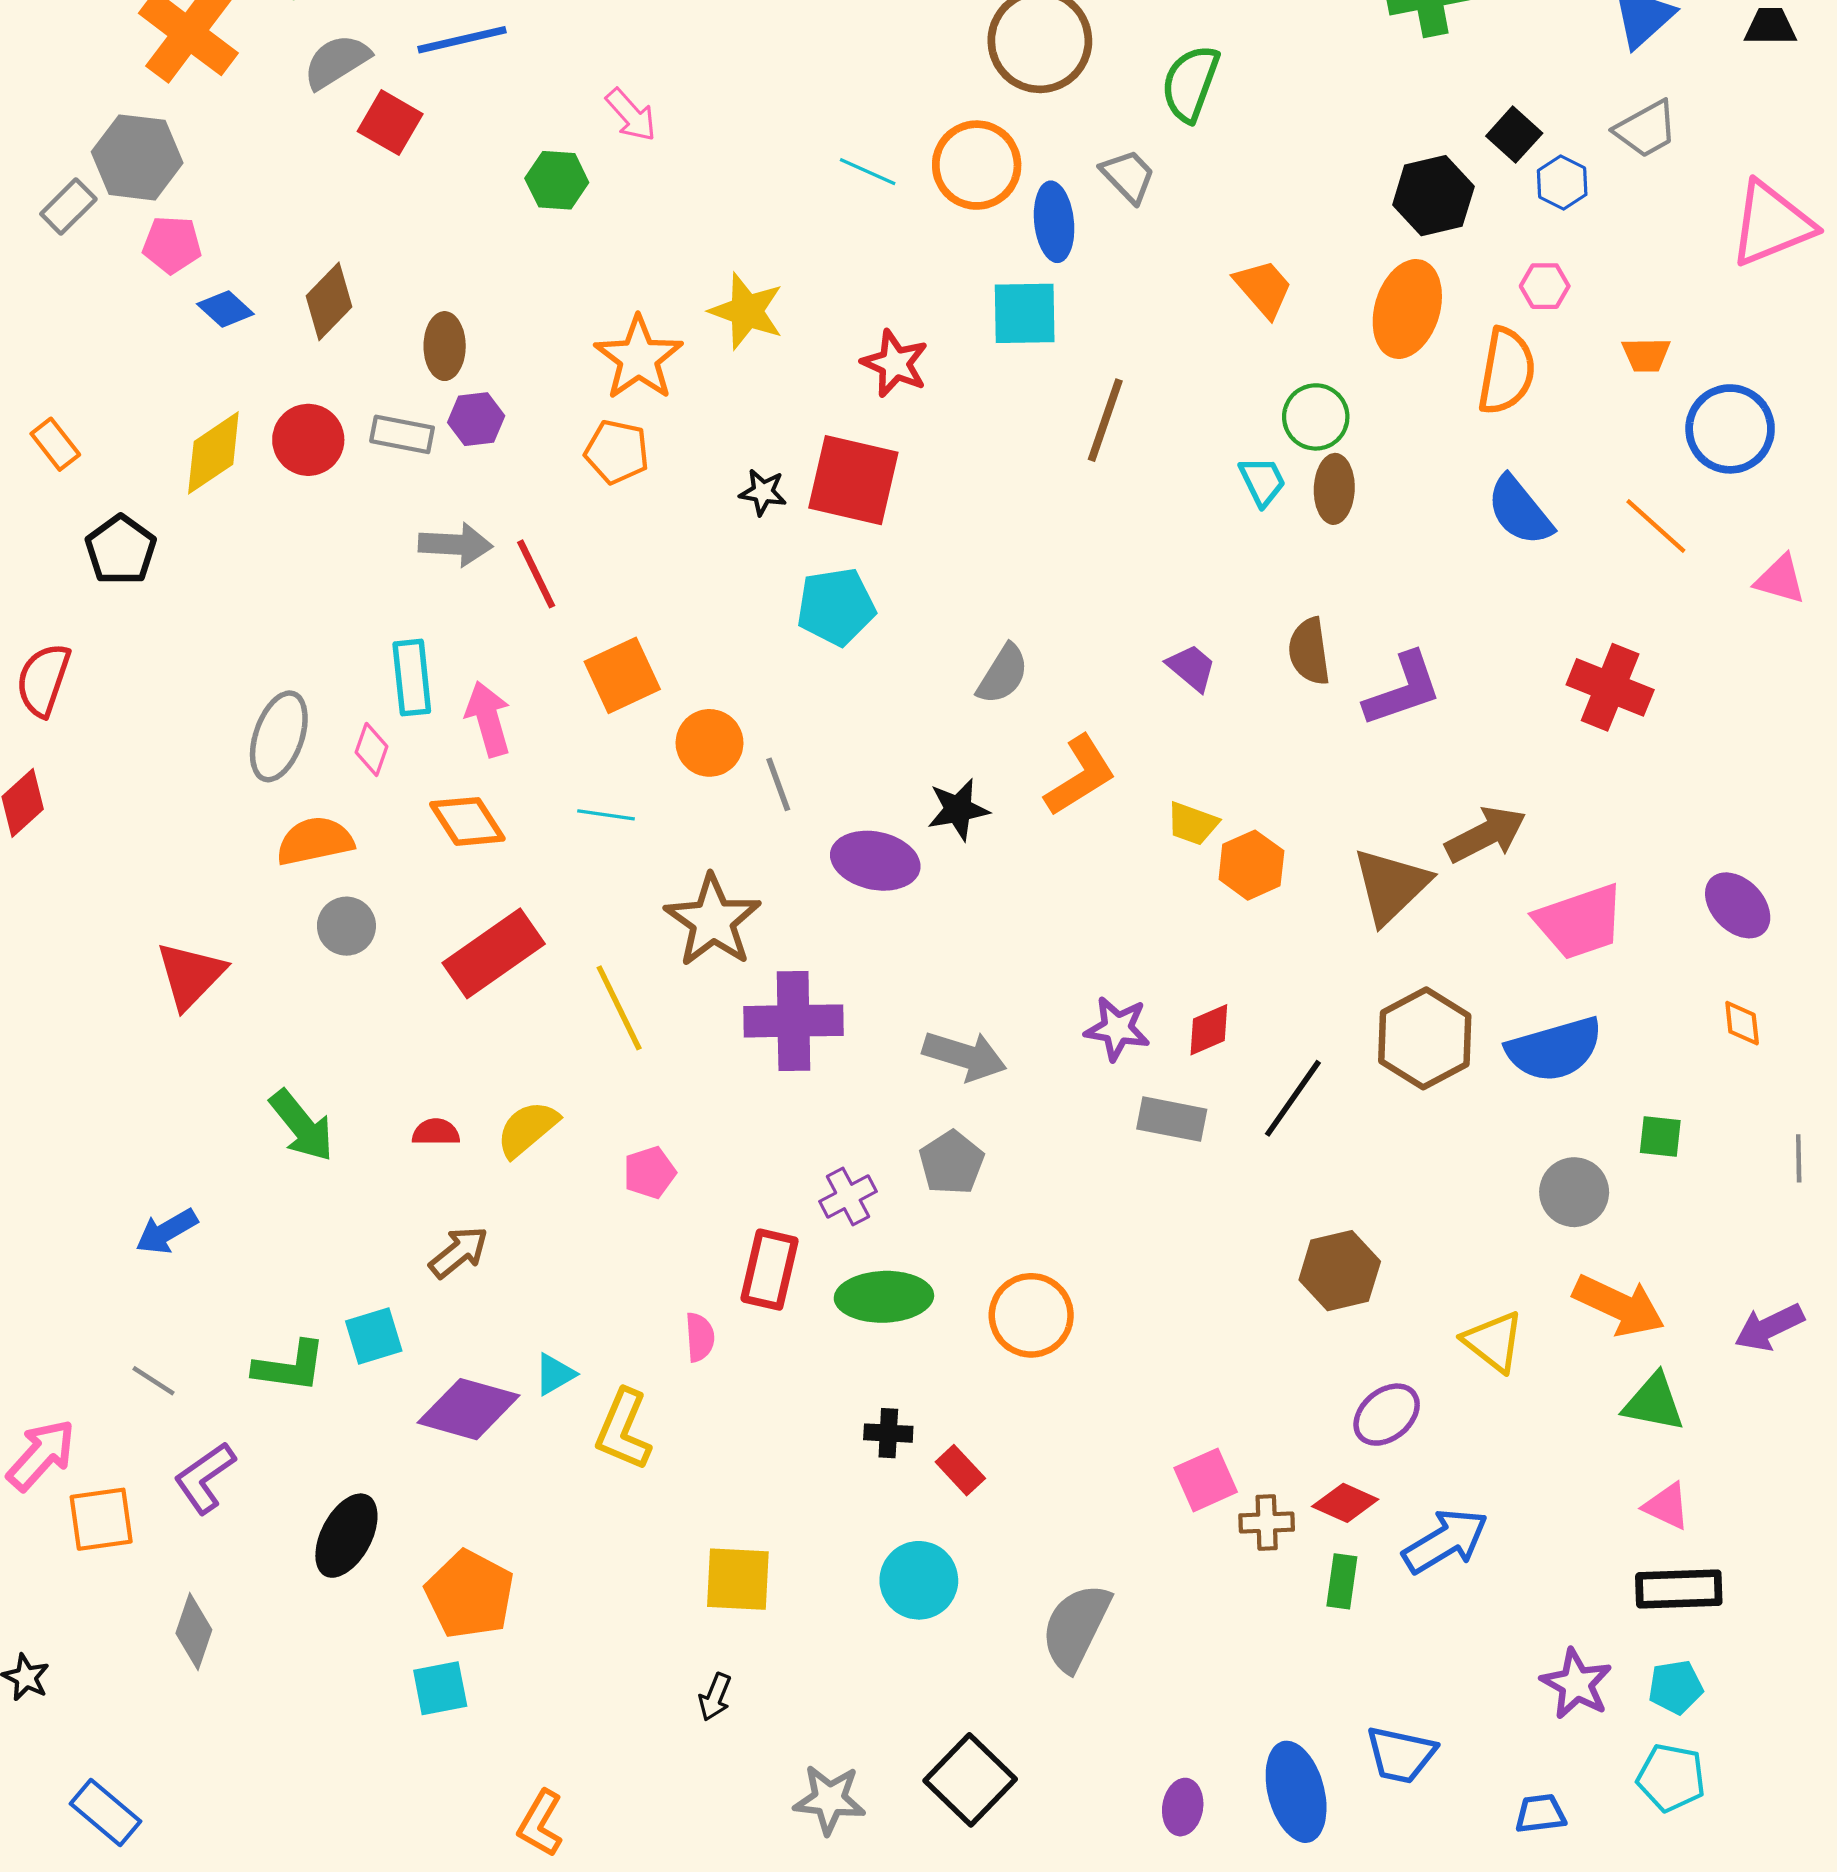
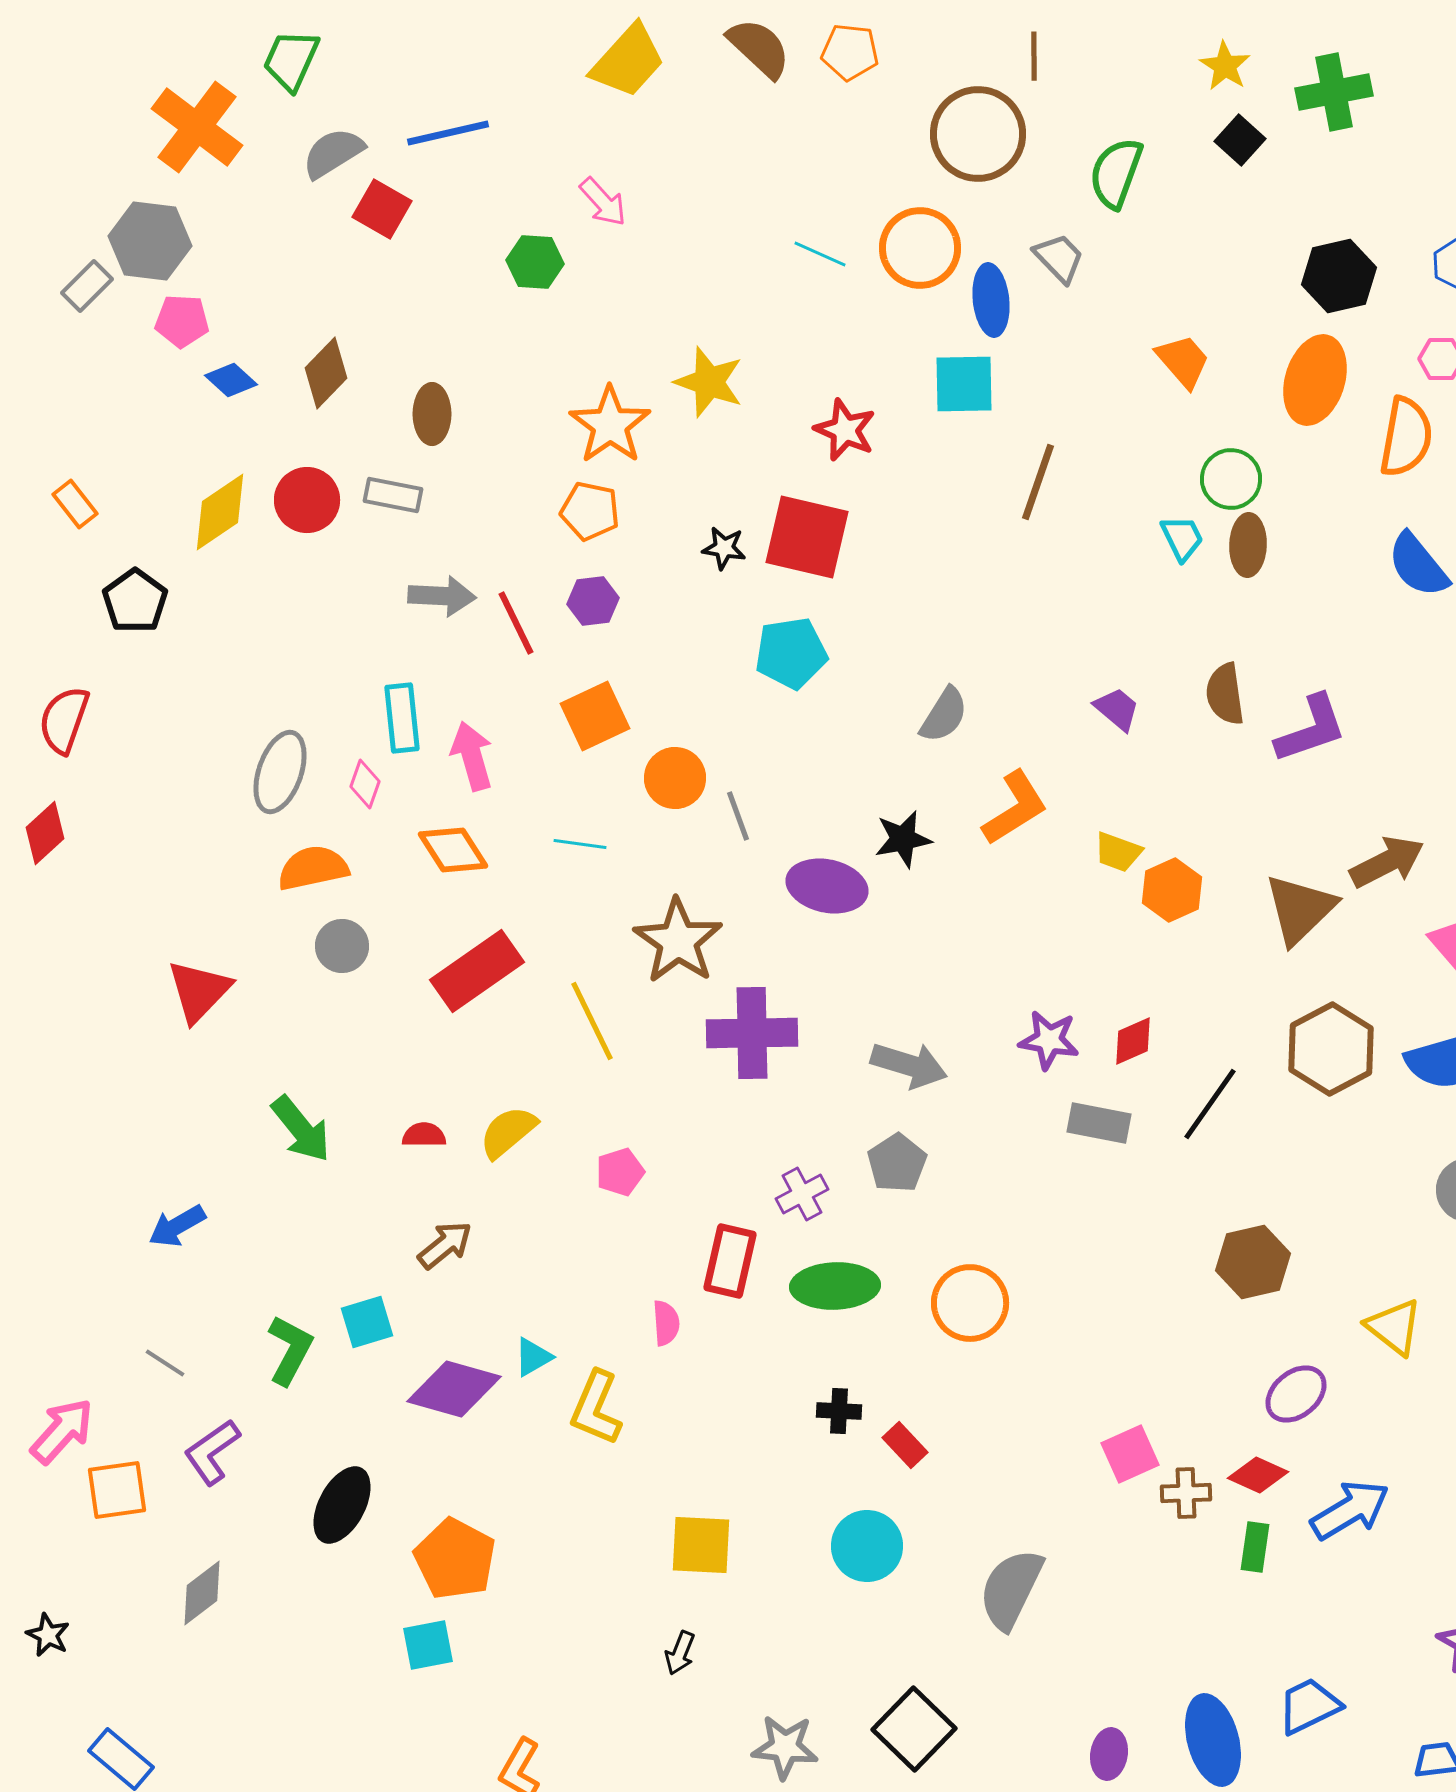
black square: (1514, 135) -> (1240, 140), moved
purple hexagon: (476, 419) -> (593, 601), moved
green L-shape: (290, 1367) -> (290, 1350), turned -70
gray diamond: (194, 1632) -> (202, 1593), turned 34
blue trapezoid: (1401, 1755) -> (1309, 1706), turned 142

